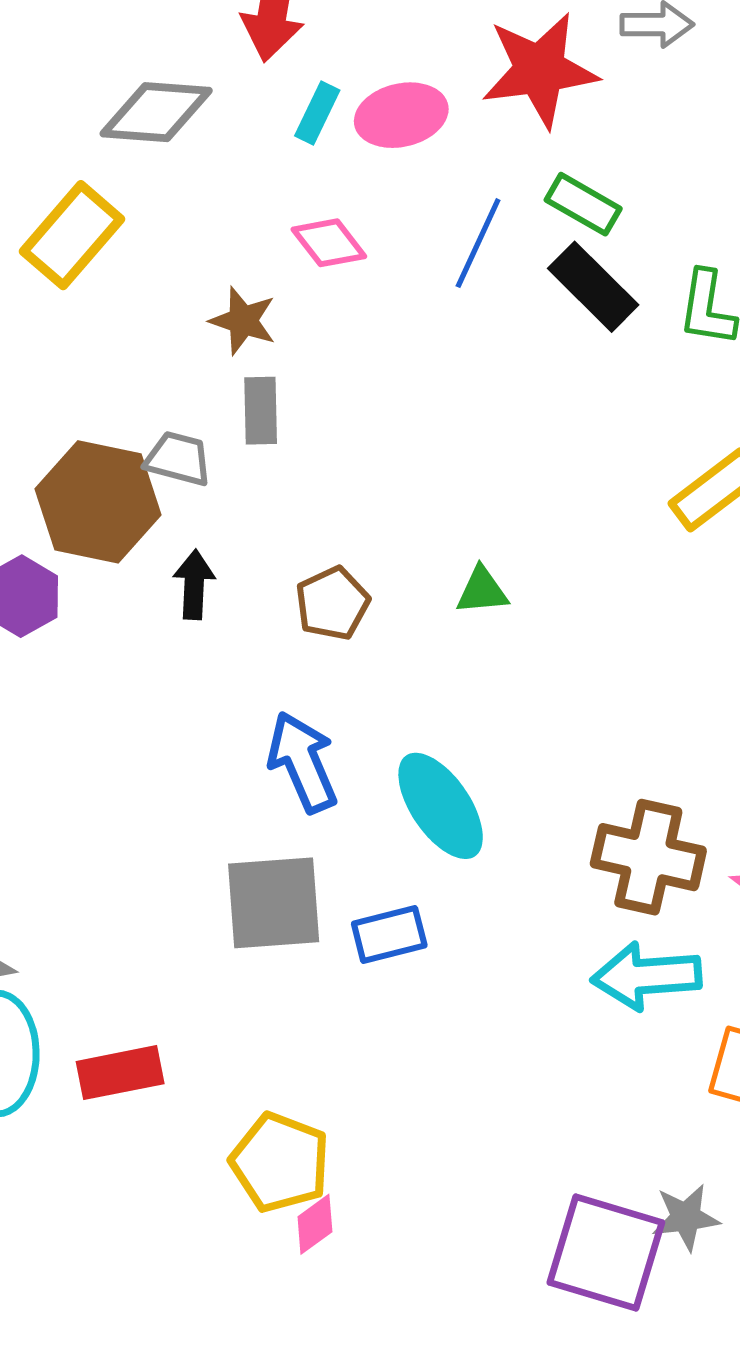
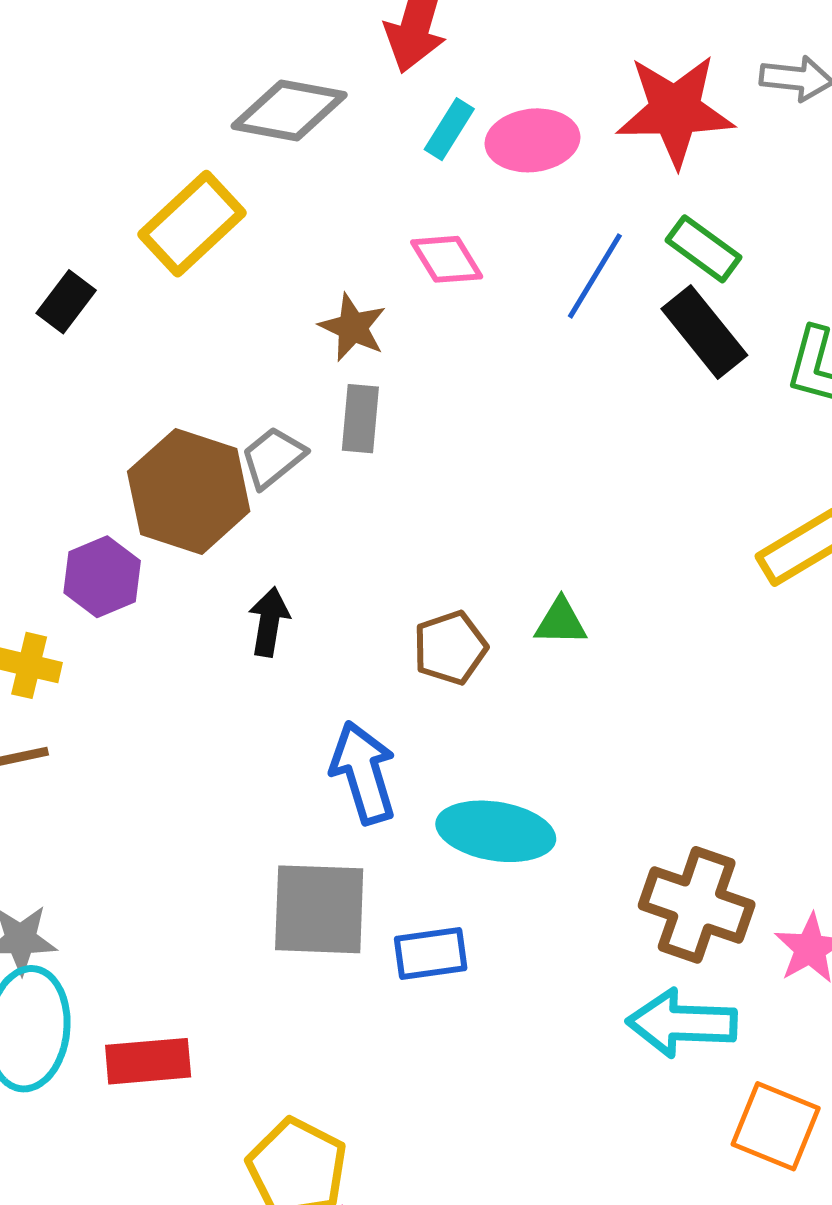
gray trapezoid: (178, 459) -> (273, 457), turned -60
black arrow: (194, 585) -> (269, 622), moved
brown pentagon: (332, 603) -> (450, 648), moved
cyan ellipse: (441, 806) -> (496, 831), turned -53

